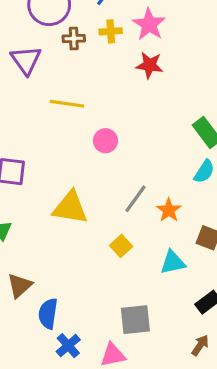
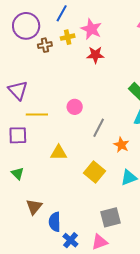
purple triangle: (26, 60) -> (18, 90), moved
yellow line: (67, 104) -> (37, 114), moved
gray line: (135, 199) -> (99, 128), moved
yellow triangle: (70, 208) -> (59, 153), size x0.7
yellow square: (121, 246) -> (95, 172), size x1.5

